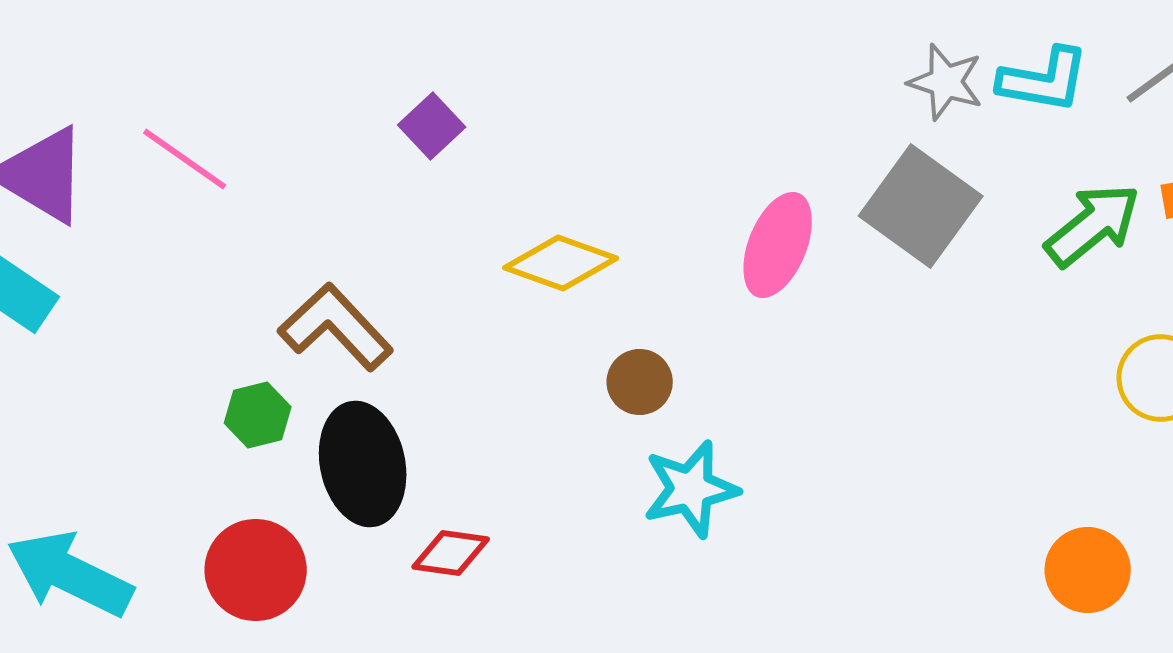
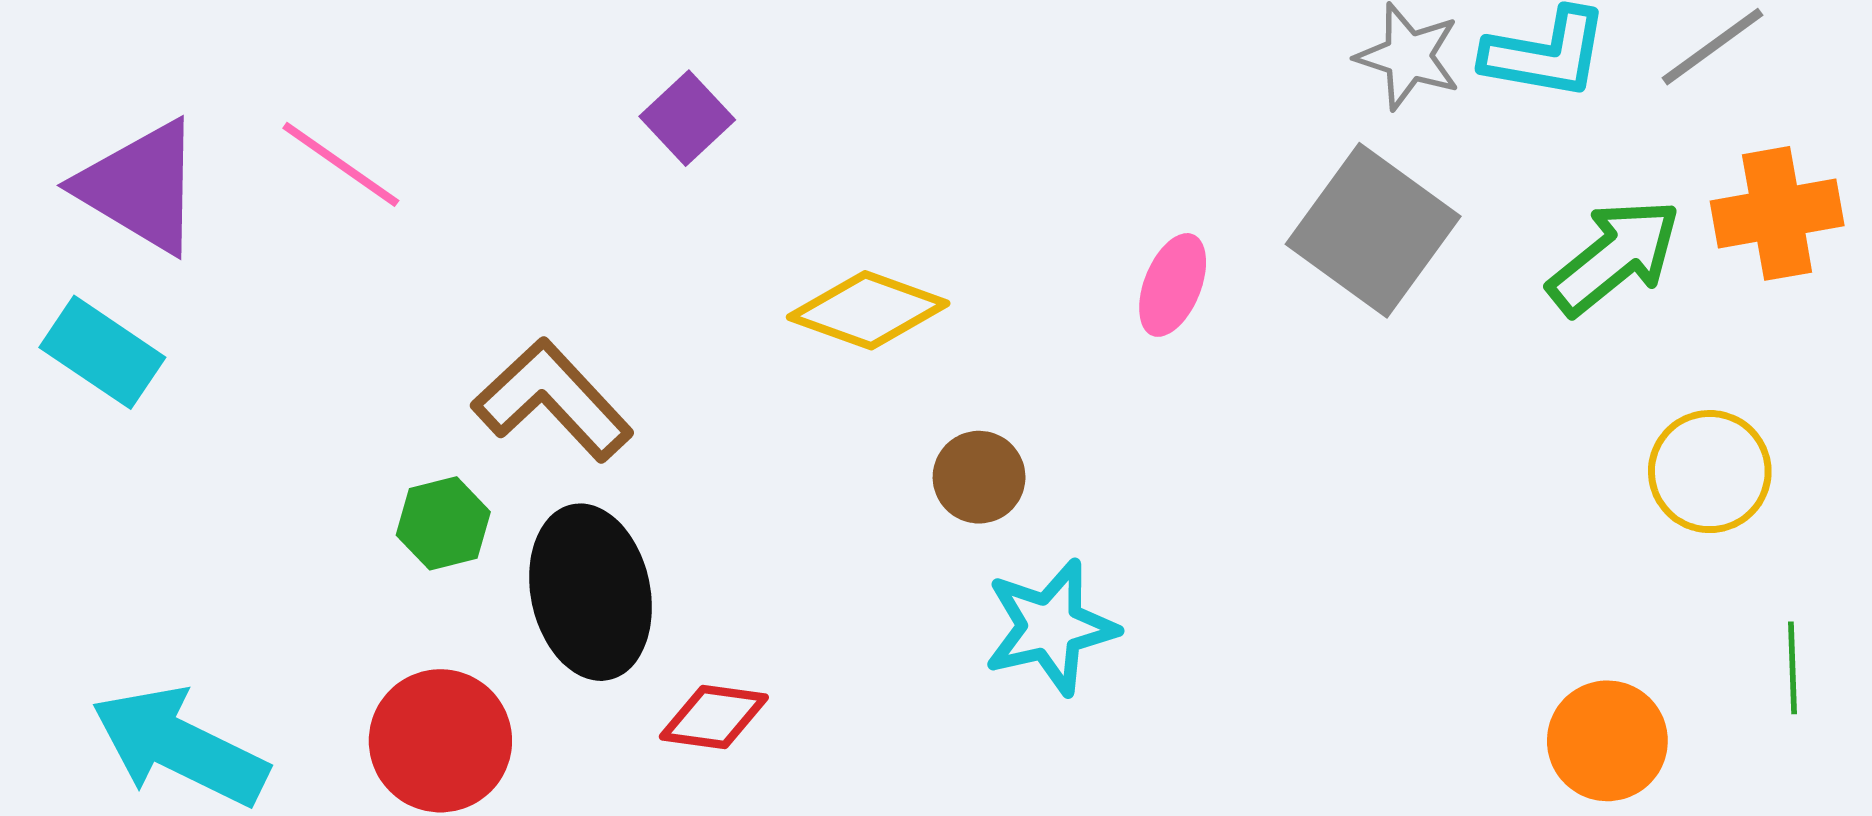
pink ellipse: (778, 245) -> (1173, 285), size x0.7

